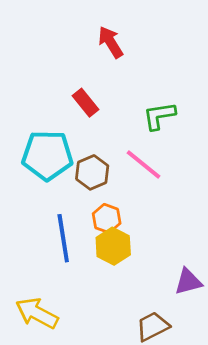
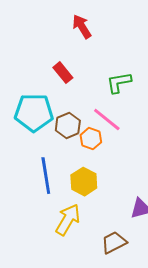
orange hexagon: (107, 218) -> (91, 139), moved
yellow arrow: (37, 313) -> (68, 220), moved, turned 92

